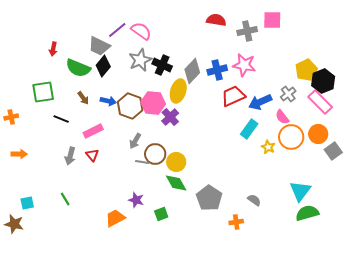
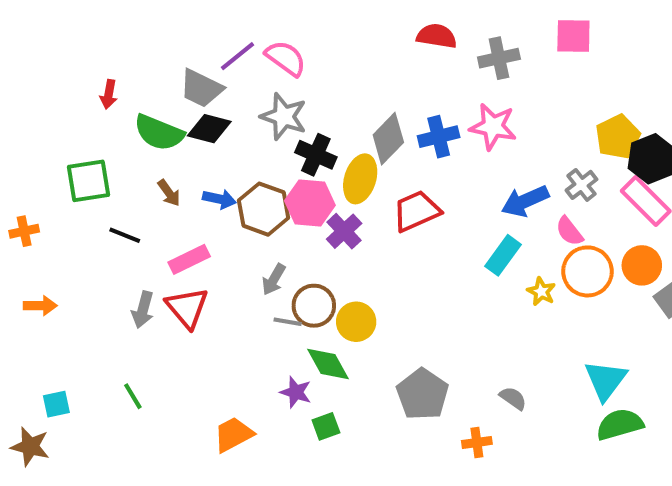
pink square: (272, 20) -> (573, 36), moved
gray star: (140, 60) -> (284, 117), turned -30
black cross: (162, 65) -> (316, 155), moved
black diamond: (103, 66) -> (209, 129), turned 65
red trapezoid: (233, 96) -> (416, 211), moved
red triangle: (92, 155) -> (187, 308), size x1.6
green diamond: (176, 183) -> (328, 364), moved
purple star: (136, 200) -> (296, 392), moved

